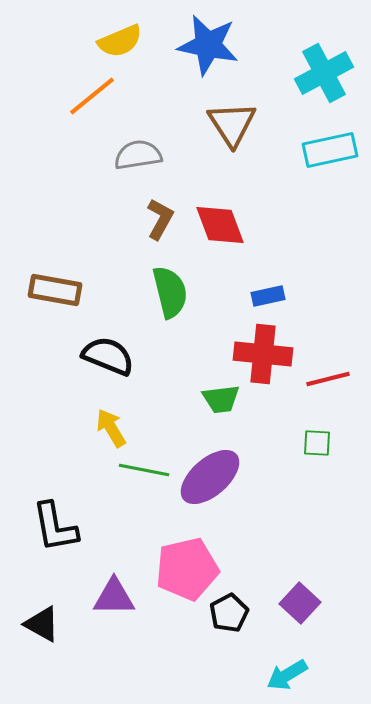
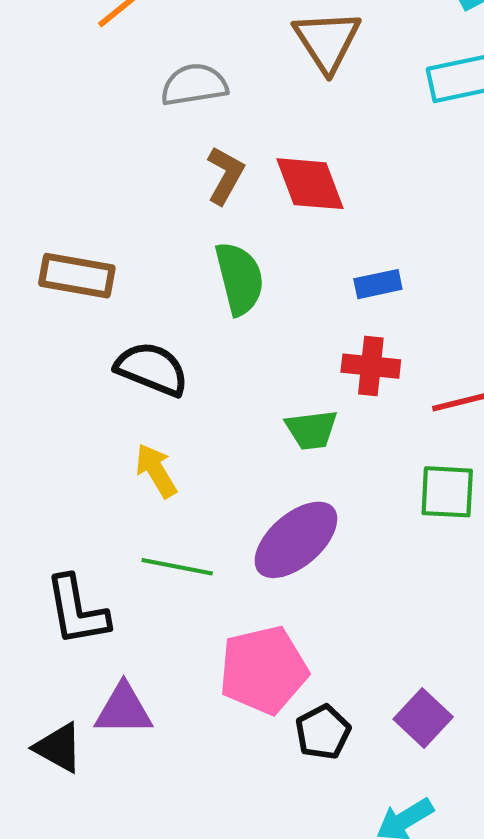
red cross: (263, 354) -> (371, 366), size x0.7
green square: (317, 443) -> (447, 492), size x1.4
green line: (144, 470) -> (177, 567), moved
purple triangle: (114, 597) -> (124, 710), moved

